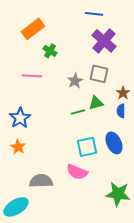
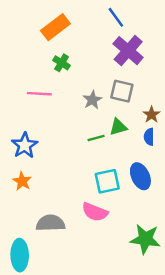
blue line: (94, 14) -> (116, 17), turned 48
orange rectangle: (33, 29) -> (55, 27), moved
cyan ellipse: (16, 207) -> (20, 255), turned -60

